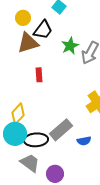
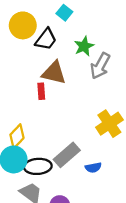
yellow circle: (23, 18) -> (23, 25), size x1.5
brown triangle: (28, 43) -> (54, 73), moved, turned 30
green star: (70, 46) -> (84, 46), moved

